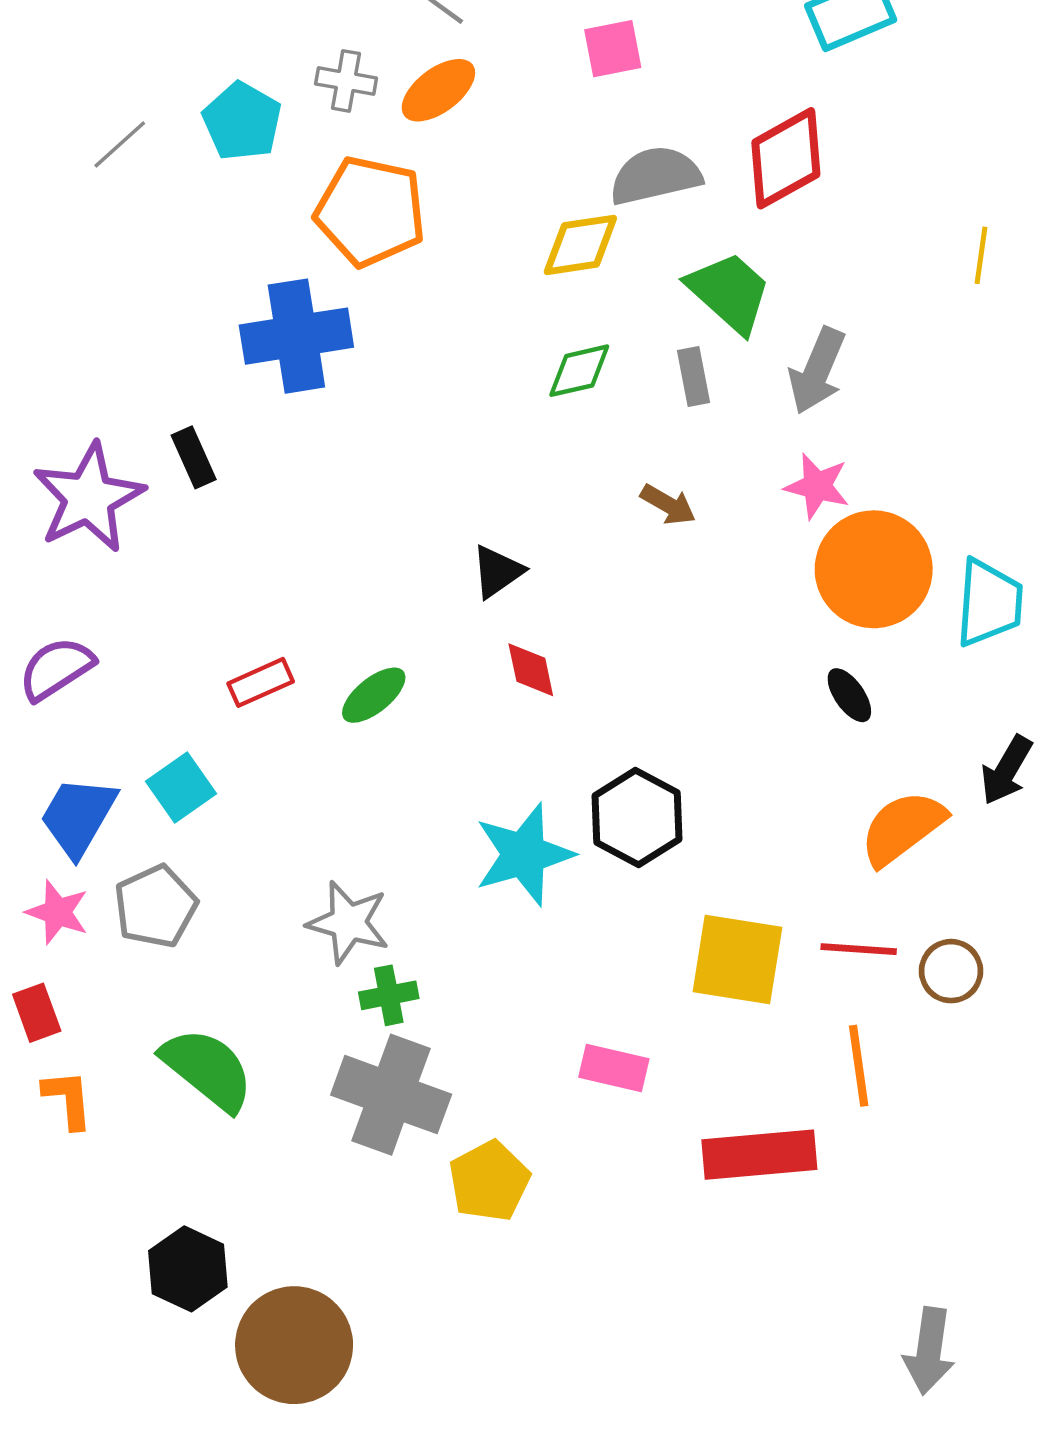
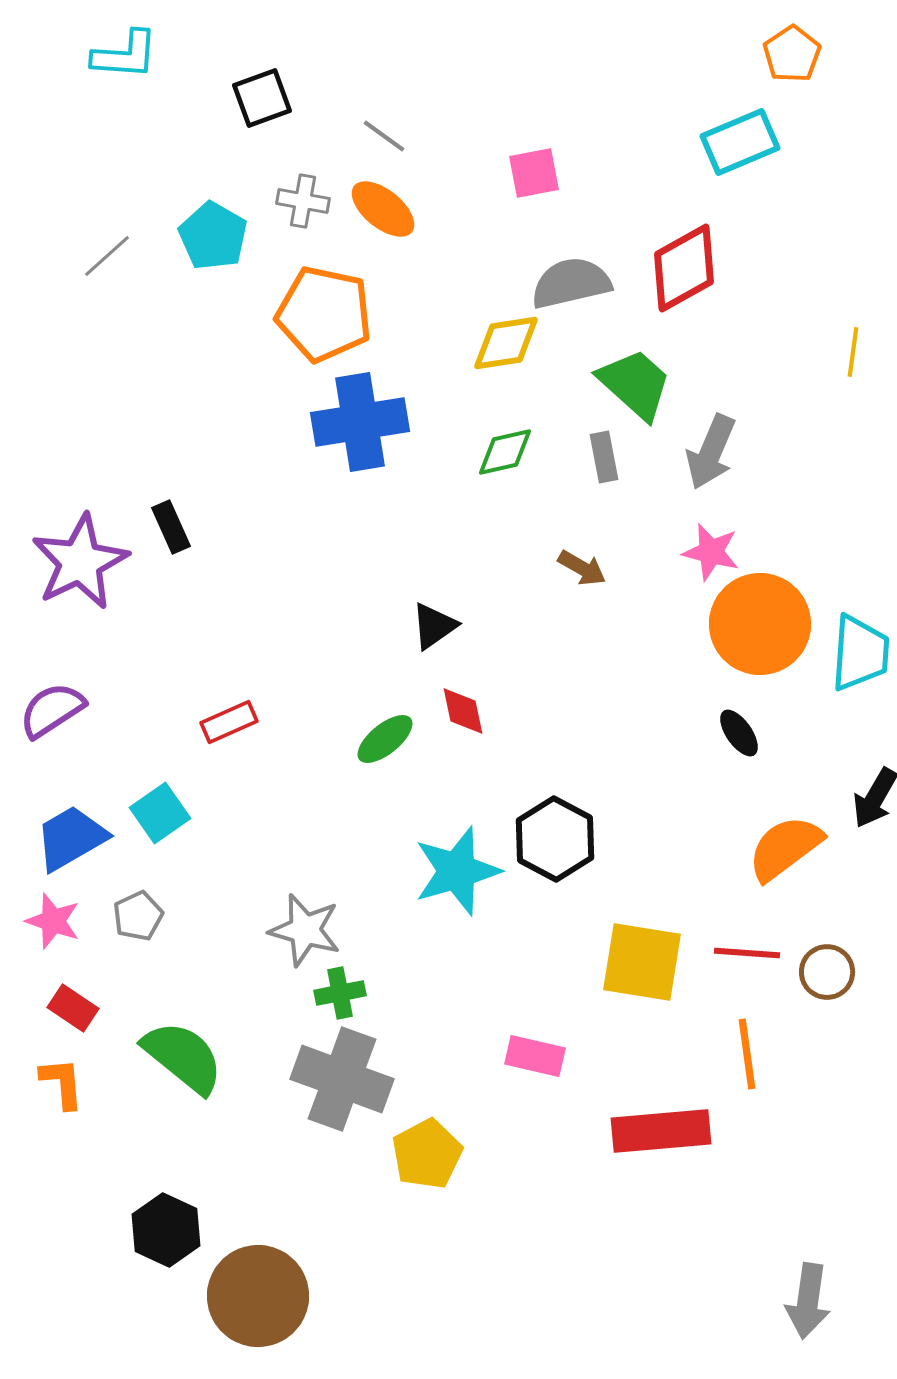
orange ellipse: (438, 90) -> (383, 209), turned 76
blue cross: (296, 336) -> (360, 422), moved
green ellipse: (374, 695) -> (385, 739), moved
blue trapezoid: (78, 816) -> (71, 838), turned 30
gray pentagon: (156, 906) -> (138, 916), size x0.7
red rectangle: (37, 1013) -> (73, 1008), moved, turned -36

